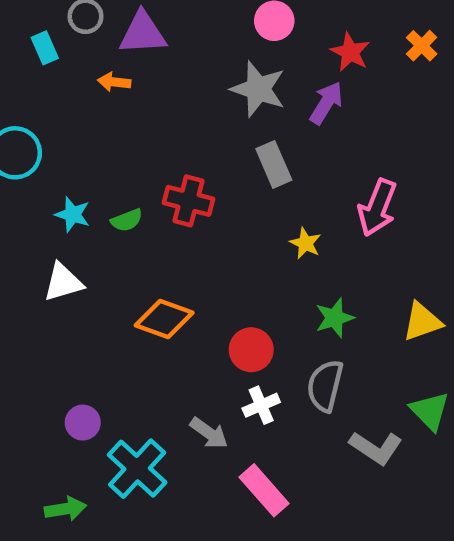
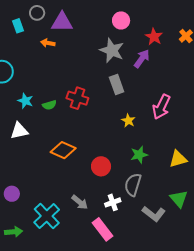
white cross: (261, 405) -> (113, 202), moved
purple circle: (83, 423) -> (12, 194), moved

